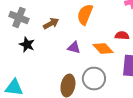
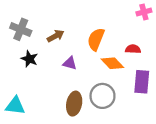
orange semicircle: (85, 14) -> (96, 39), moved
purple triangle: (74, 48) -> (70, 63), moved

